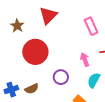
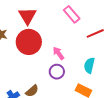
red circle: (35, 52) -> (29, 42), moved
pink arrow: (85, 60) -> (58, 53), moved

